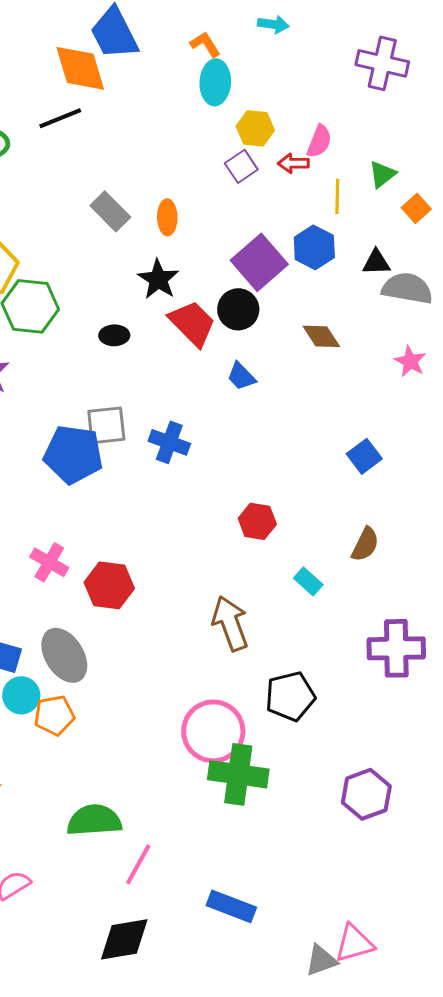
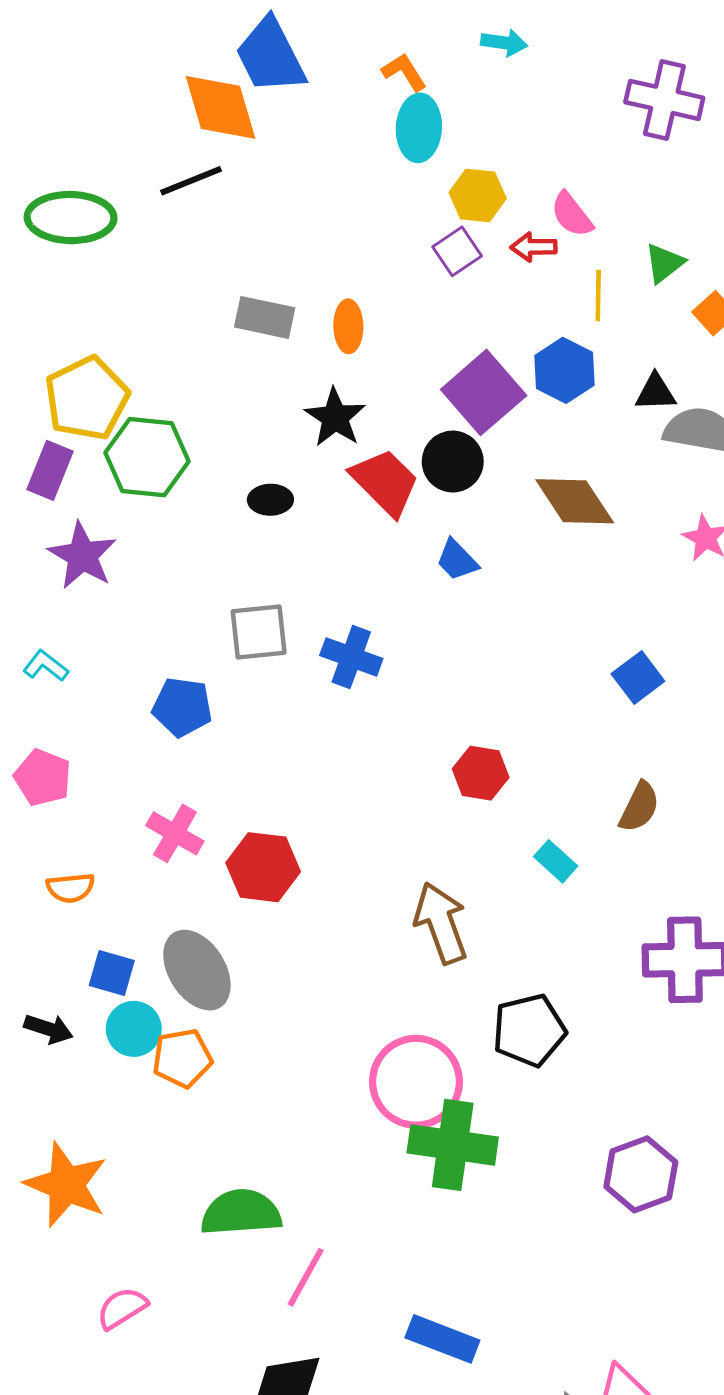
pink semicircle: (319, 141) -> (572, 215), turned 120
gray rectangle: (110, 211) -> (265, 317), turned -33
brown diamond: (321, 336) -> (575, 501), size x1.4
blue pentagon: (73, 454) -> (182, 707), moved, size x0.7

